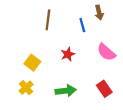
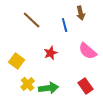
brown line: (48, 20) -> (32, 20), turned -54
yellow cross: (26, 88) -> (28, 84), moved

